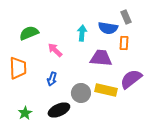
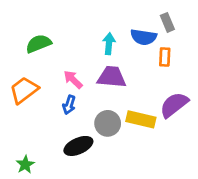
pink arrow: (55, 50) -> (73, 80), moved
purple trapezoid: (101, 58) -> (112, 77), moved
orange trapezoid: (18, 68) -> (24, 90), turned -125
green star: (25, 113) -> (25, 165), moved

